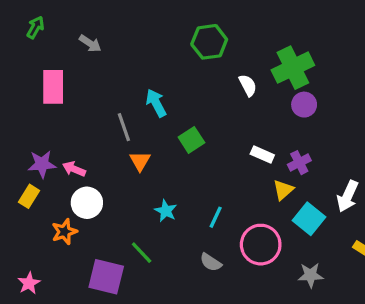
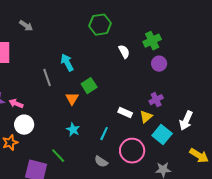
green cross: (293, 68) -> (152, 41), size x0.7
white rectangle: (262, 154) -> (125, 113), moved
orange triangle: (140, 161) -> (72, 99), moved

